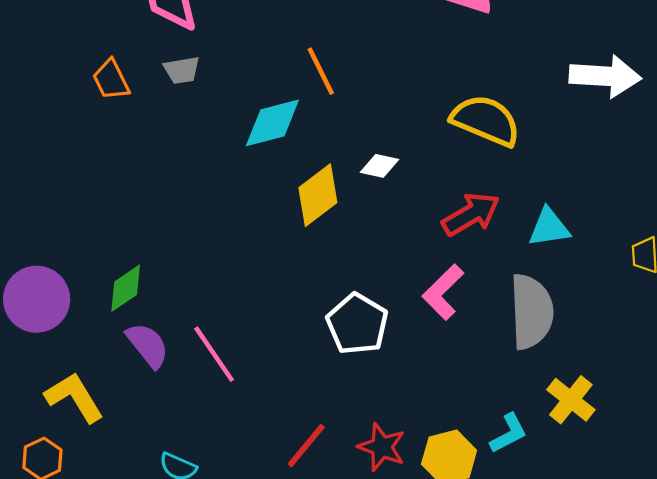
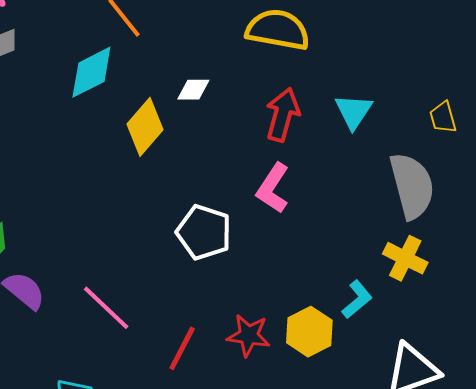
red arrow: (471, 214) -> (283, 115), turned -32
cyan triangle: (549, 227) -> (354, 111), turned -36
gray semicircle: (531, 312) -> (412, 186), moved
pink line: (214, 354) -> (106, 308), moved

